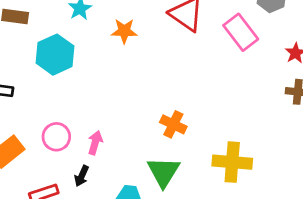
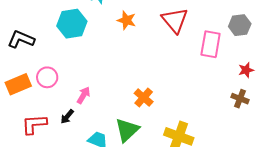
pink rectangle: (241, 32) -> (211, 44), turned 32
pink circle: (56, 137) -> (47, 77), moved

